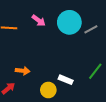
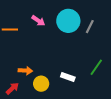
gray line: (91, 29) -> (90, 27), turned -32
yellow circle: (48, 90) -> (41, 84), moved

